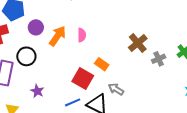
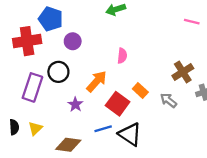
orange arrow: (58, 36) -> (97, 81), moved
gray arrow: (116, 89) -> (169, 100), moved
purple star: (37, 91) -> (75, 104), moved

